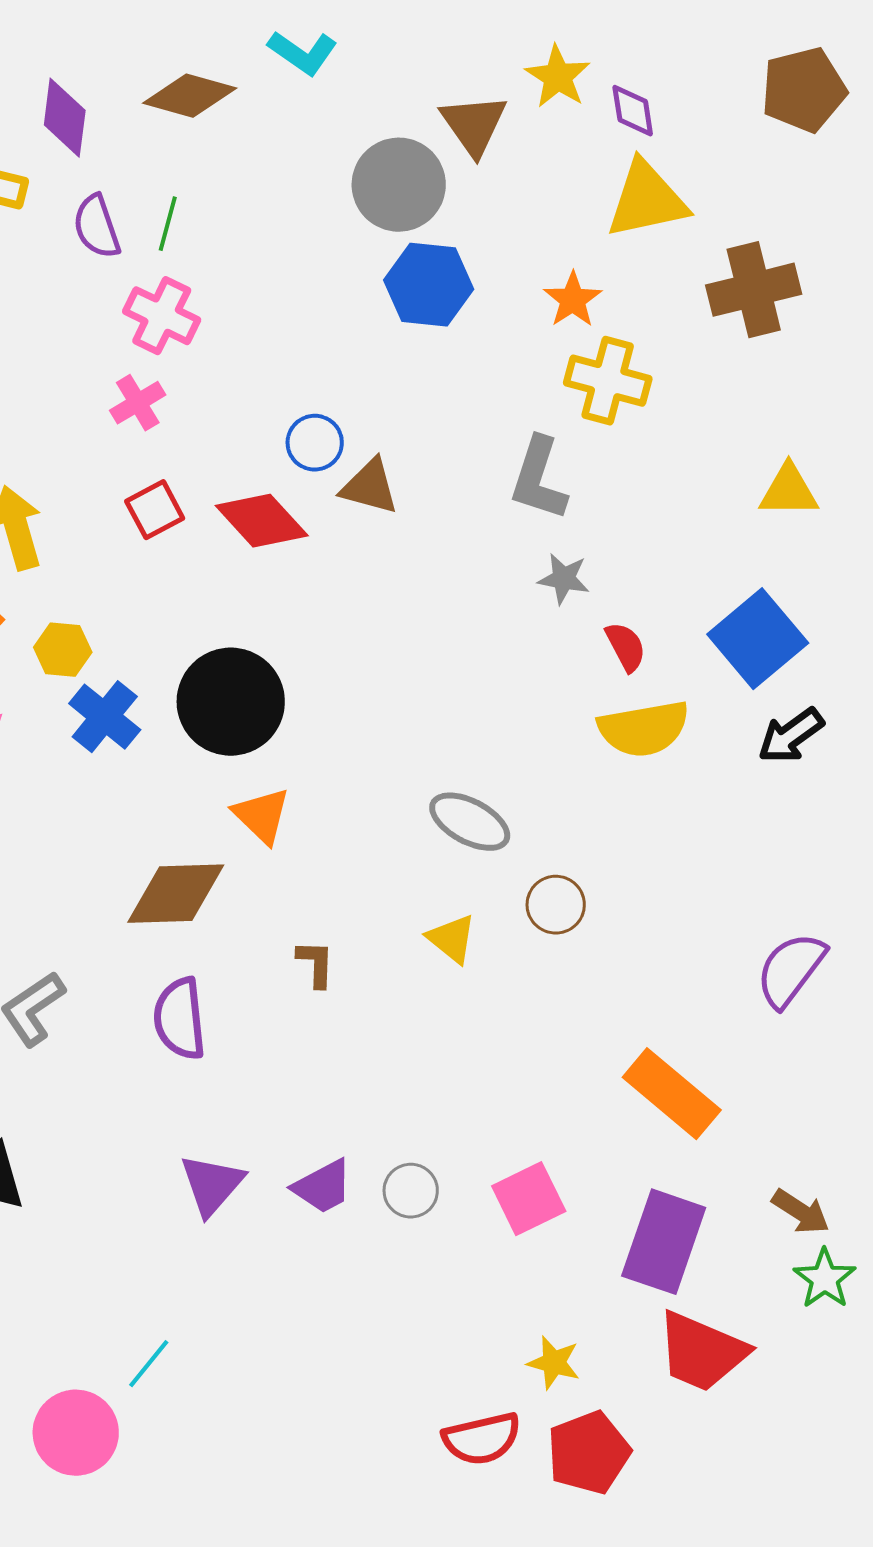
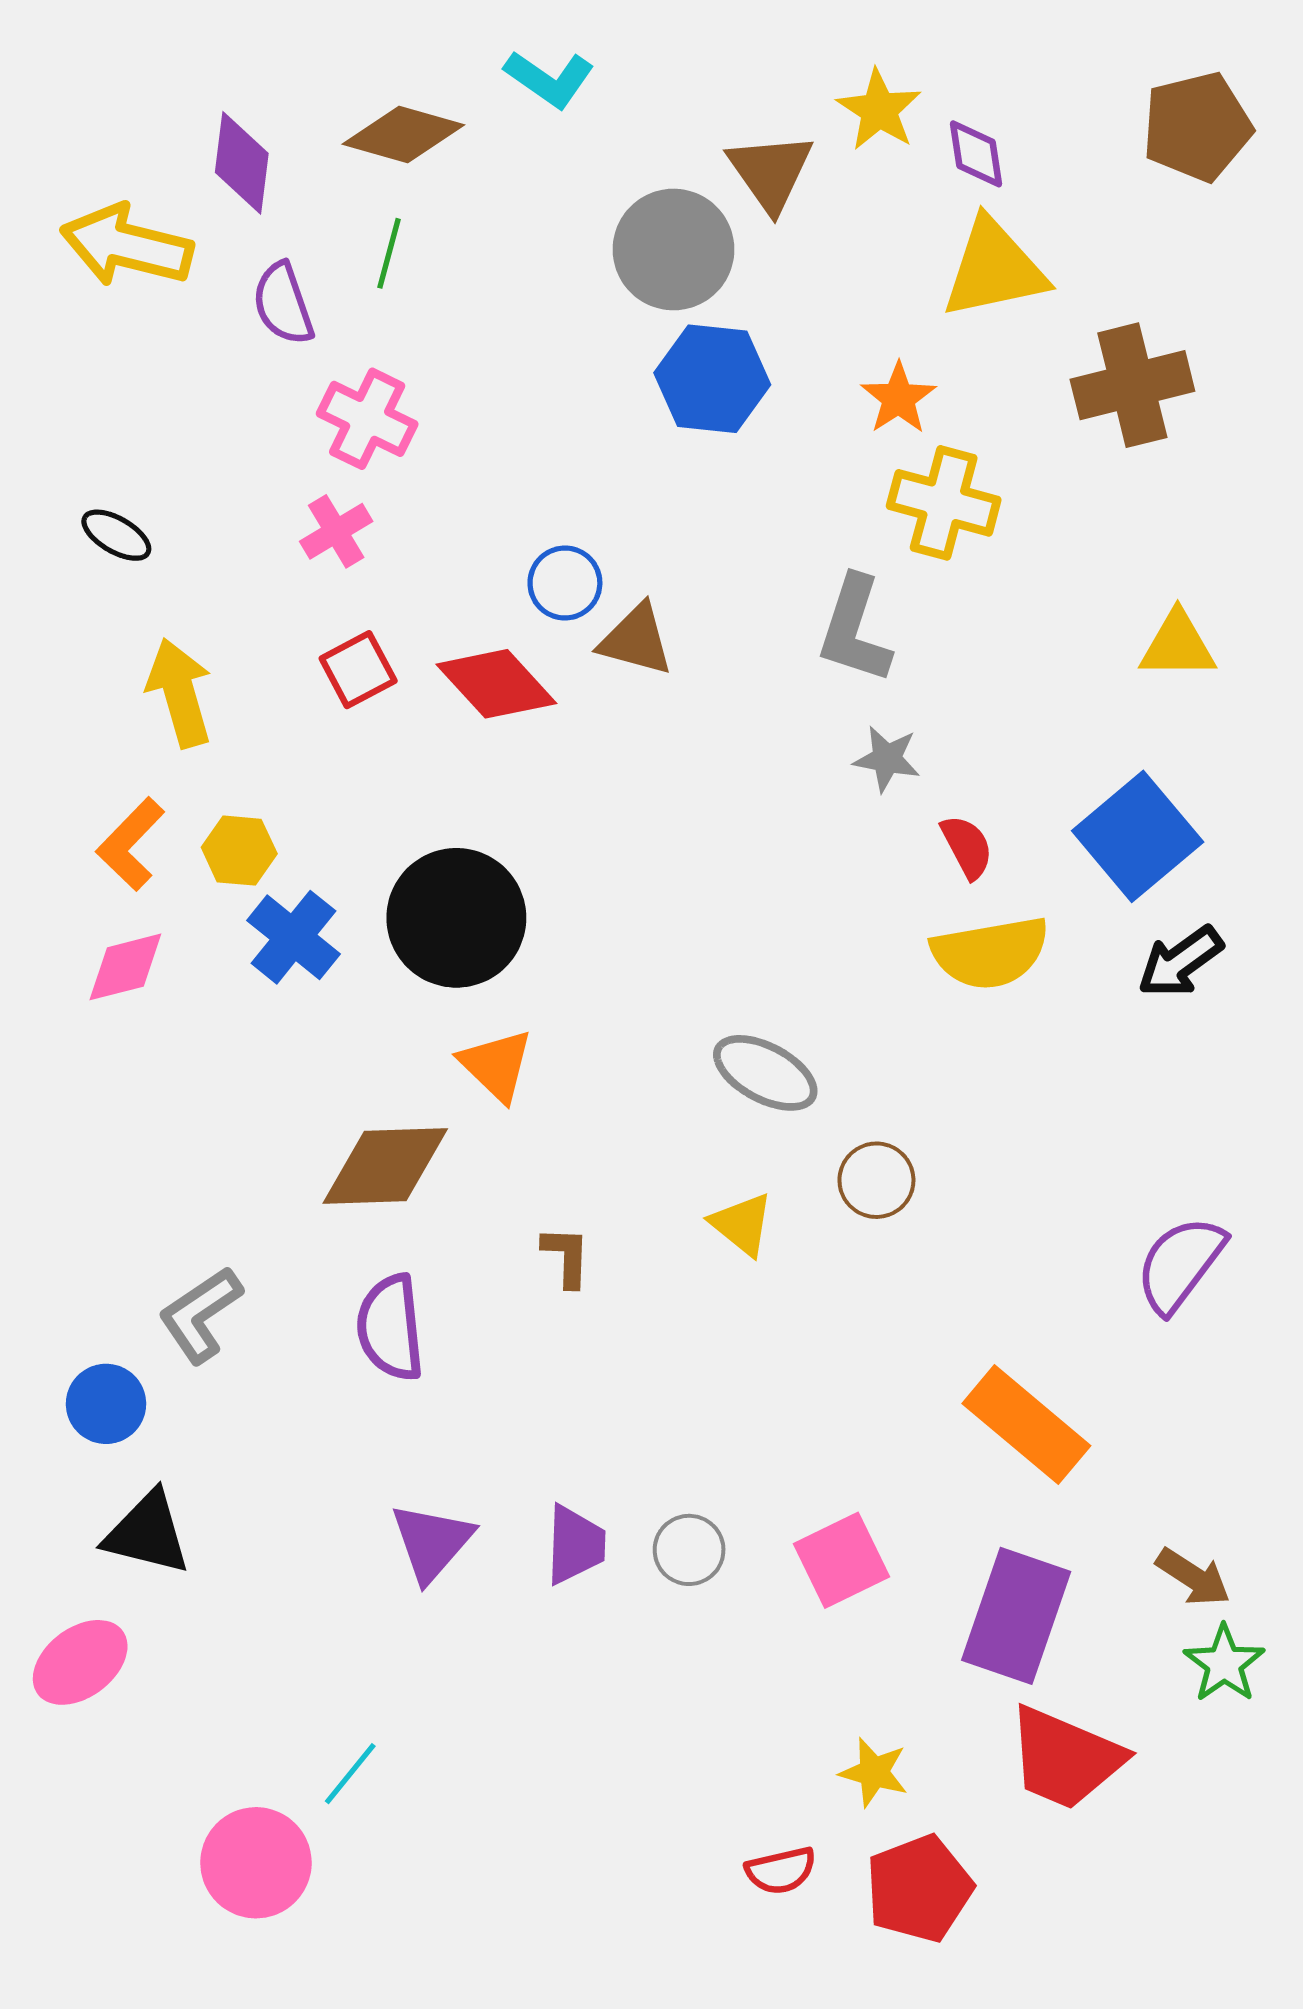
green line: (168, 224) -> (389, 253), moved
purple trapezoid: (323, 1187) -> (575, 1545), turned -60
red semicircle: (482, 1439) -> (781, 1871), size x0.7

